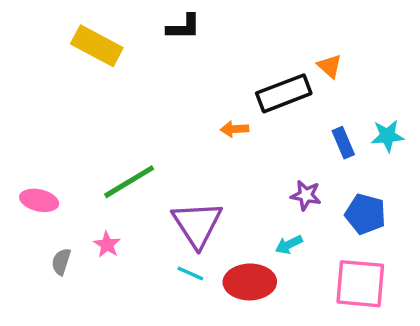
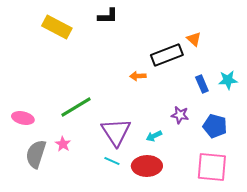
cyan arrow: (289, 245) -> (154, 136), moved
gray semicircle: (61, 262) -> (36, 154), size x1.8

